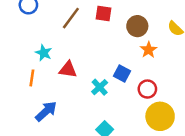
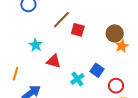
red square: (104, 14) -> (78, 30), moved
orange star: (149, 50) -> (122, 46), moved
orange line: (32, 78) -> (16, 74), moved

